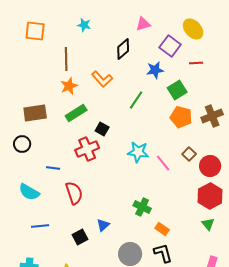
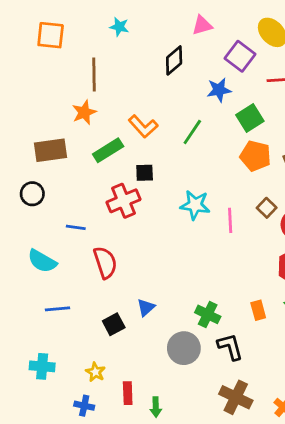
orange L-shape: (102, 79) -> (143, 126), moved
orange star: (69, 86) -> (84, 112), moved
black square: (102, 129) -> (145, 173), turned -32
pink line: (163, 163) -> (230, 220), turned 36
green cross: (142, 207) -> (208, 314), moved
orange rectangle: (162, 229) -> (258, 310), moved, turned 40

